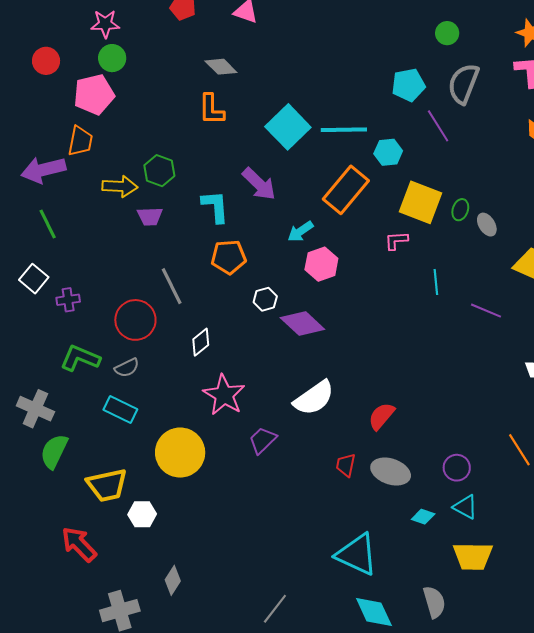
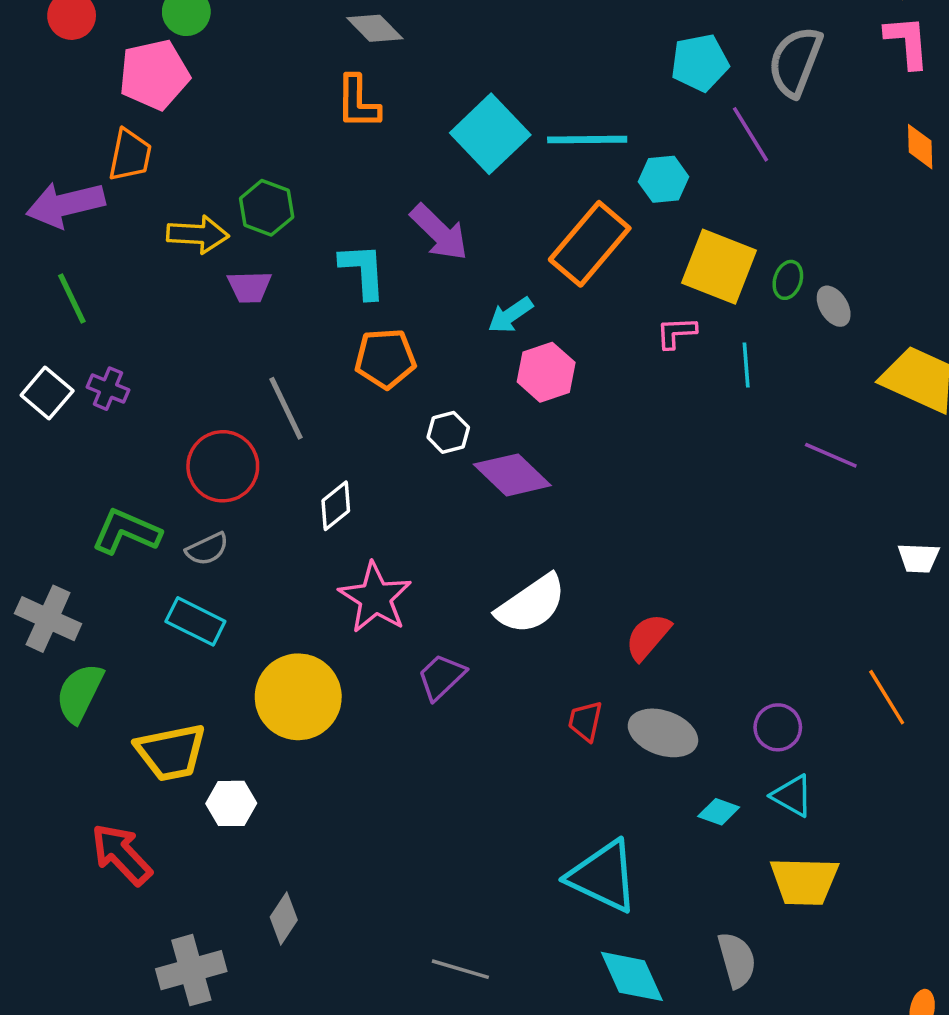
cyan line: (436, 282) -> (746, 365), moved
purple cross: (68, 300) -> (108, 389), moved, turned 30
gray line: (275, 609) -> (460, 969), turned 68

